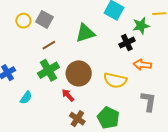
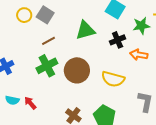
black cross: (127, 43) -> (118, 40), moved
orange arrow: (142, 65) -> (139, 55), moved
red arrow: (68, 95) -> (30, 103), moved
cyan semicircle: (26, 98) -> (12, 100), moved, turned 64

